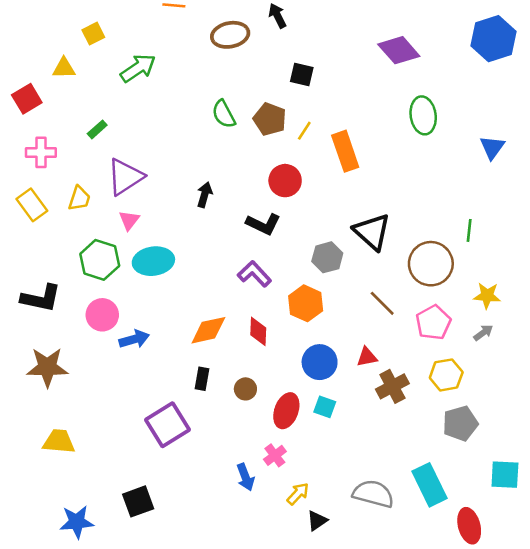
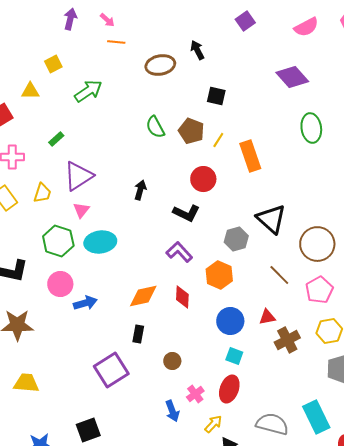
brown circle: (245, 389) -> (172, 361), moved
red ellipse: (286, 411) -> (229, 389), moved

